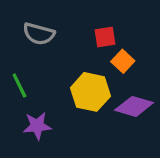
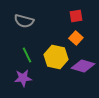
red square: (105, 37) -> (76, 16), moved
green line: (19, 85) -> (27, 55), moved

